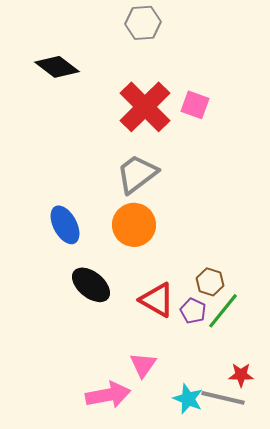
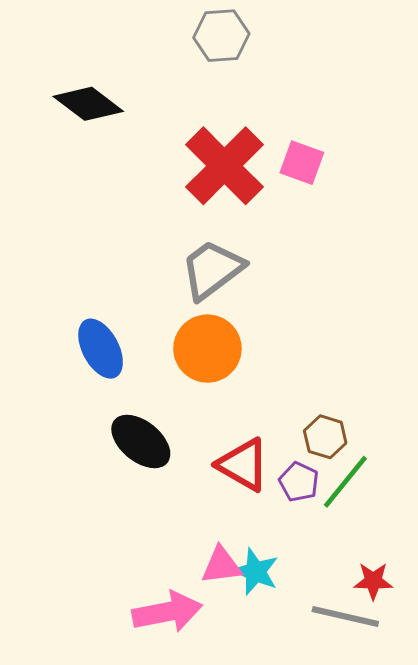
pink triangle: (143, 365) -> (221, 565), turned 48
cyan star: (188, 399) -> (255, 572), moved

